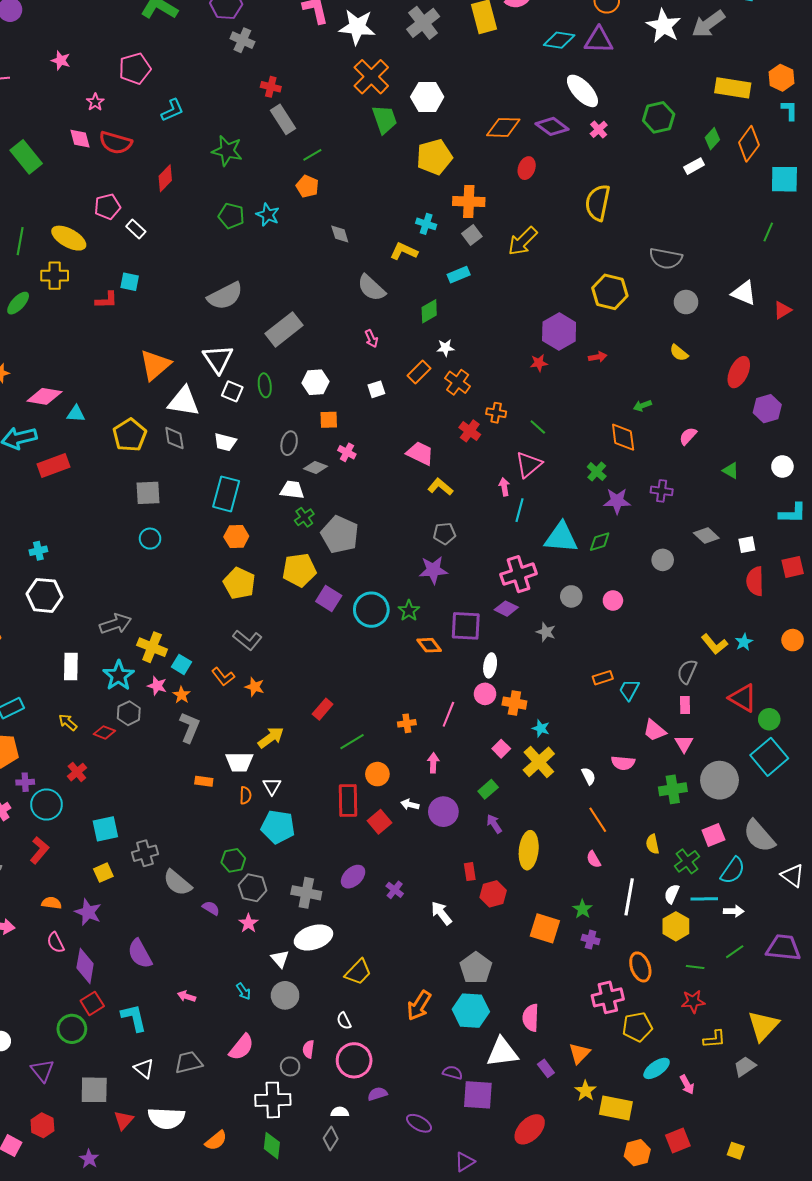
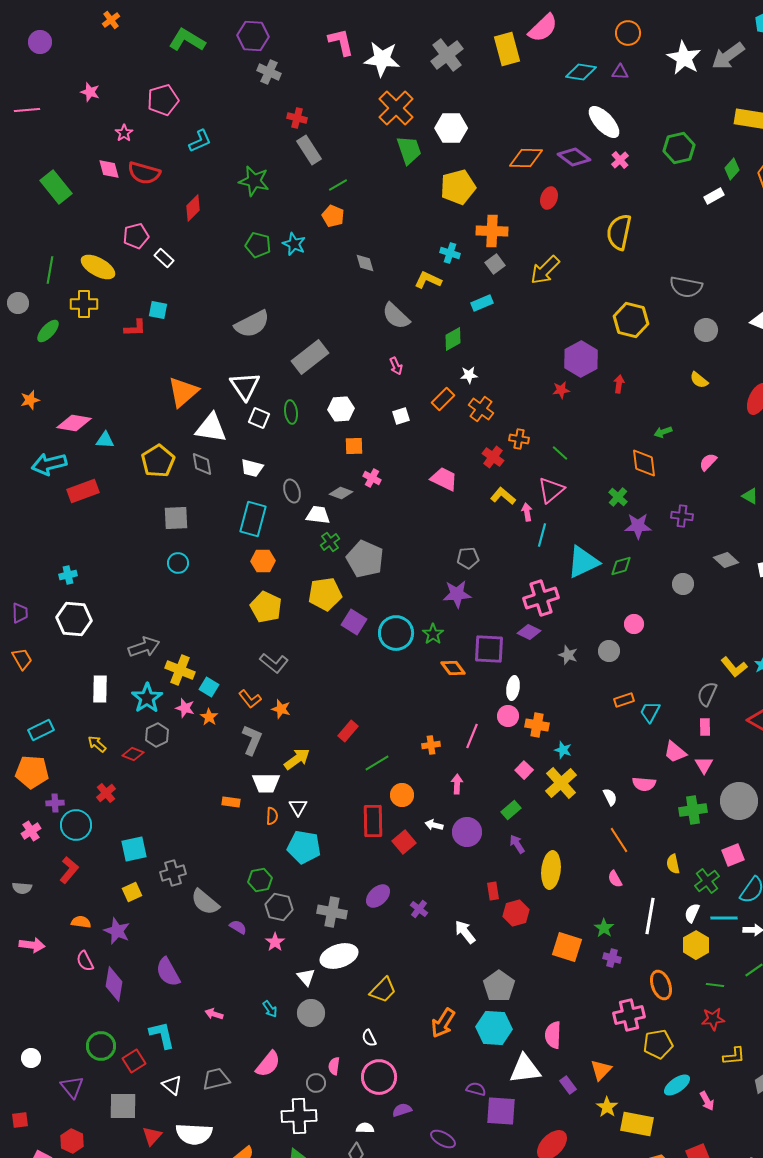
purple triangle: (599, 40) -> (620, 72), size x0.6
red arrow: (598, 357) -> (619, 384), turned -72
gray ellipse: (289, 443) -> (292, 491), moved, turned -30
yellow L-shape: (440, 487) -> (503, 496), moved
cyan triangle: (561, 538) -> (583, 562), turned -30
gray circle: (571, 596) -> (609, 651), moved
gray L-shape: (190, 727) -> (252, 740), moved
red square: (92, 1003) -> (134, 1061), moved

